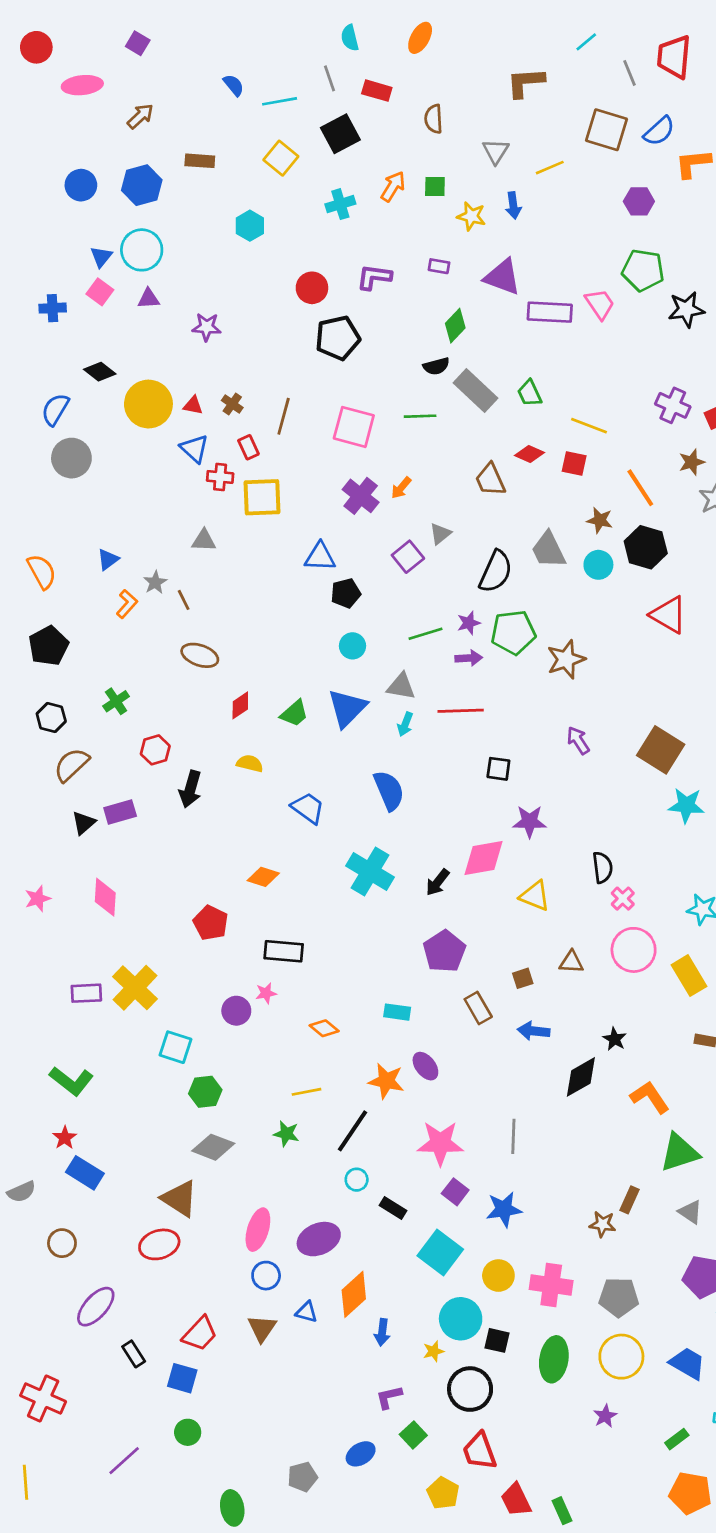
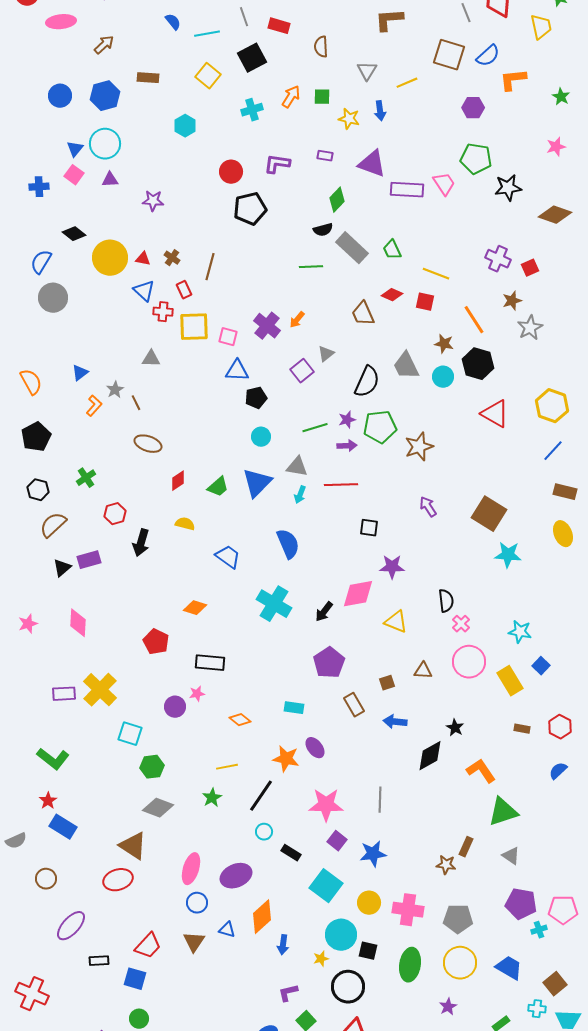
pink square: (354, 427) -> (228, 337), moved, size x0.6
green star: (286, 1134) -> (212, 798), turned 30
black rectangle: (134, 1354) -> (99, 961), turned -60

